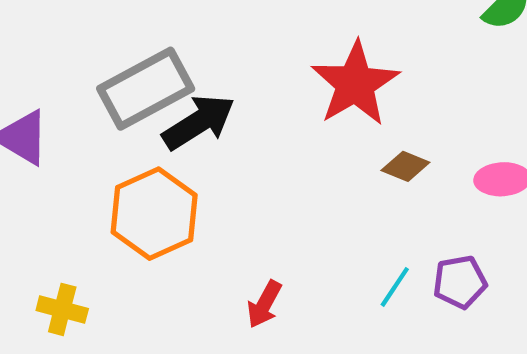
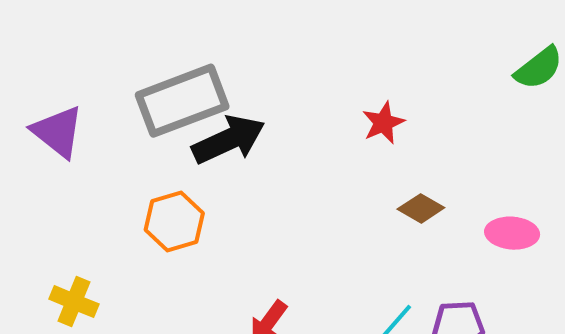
red star: (355, 84) -> (383, 123), size x0.5
orange hexagon: (154, 214) -> (174, 221), size x0.7

